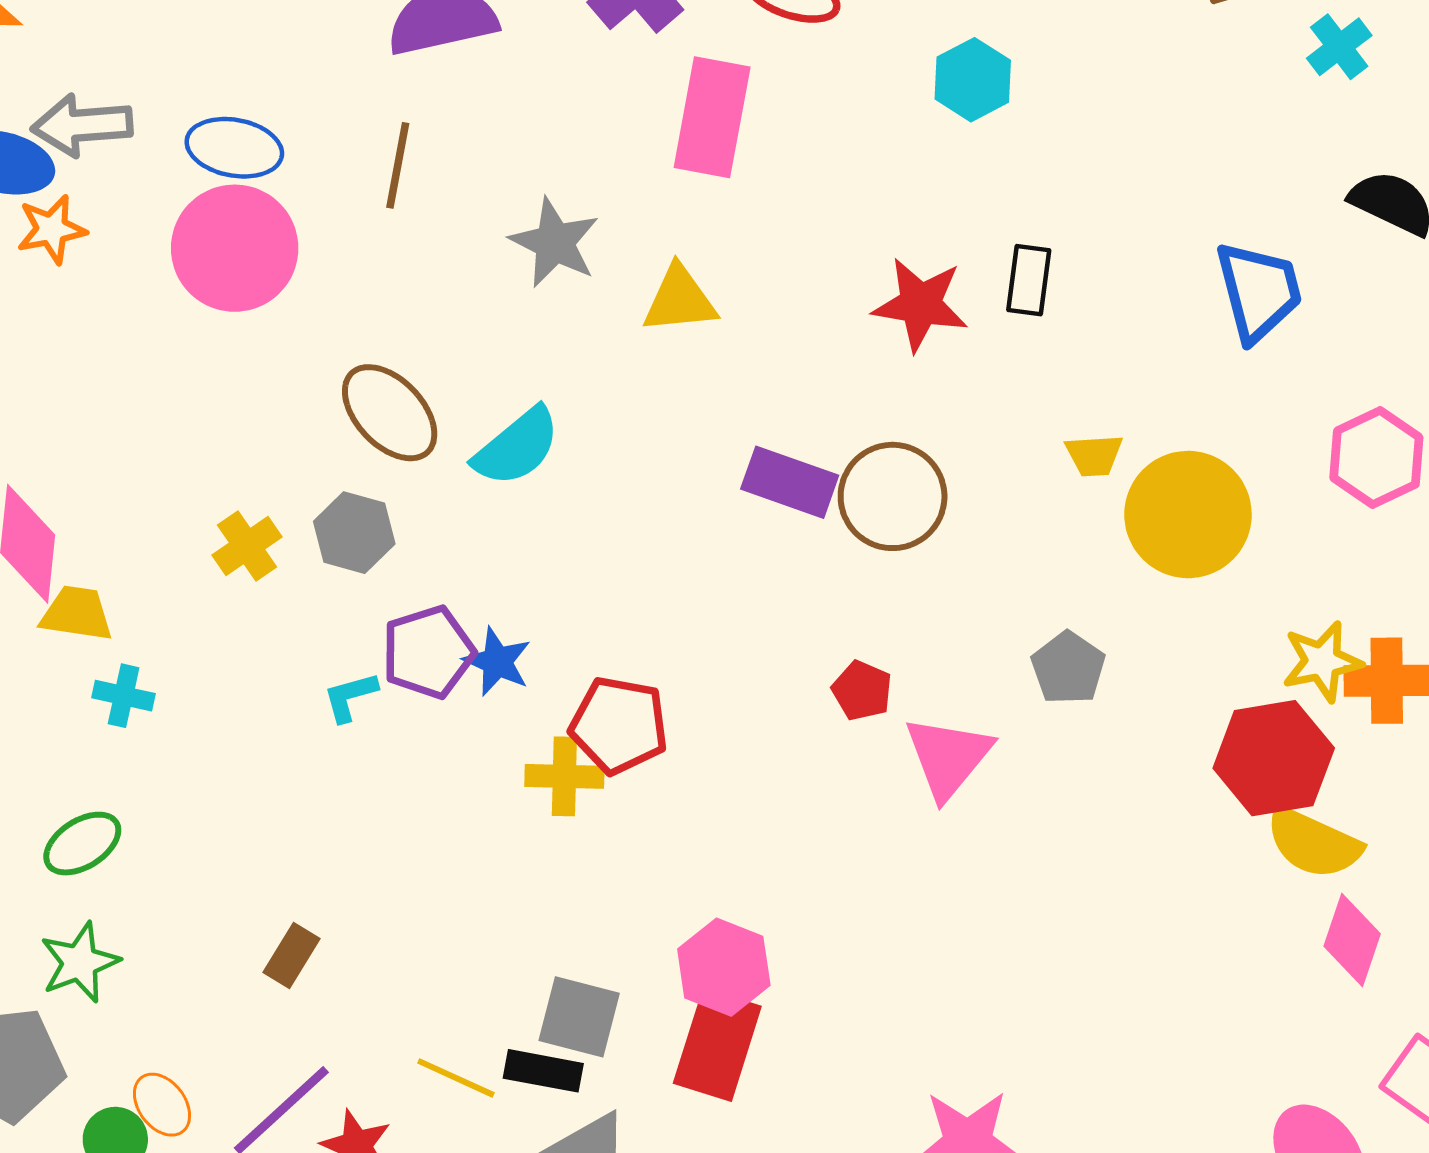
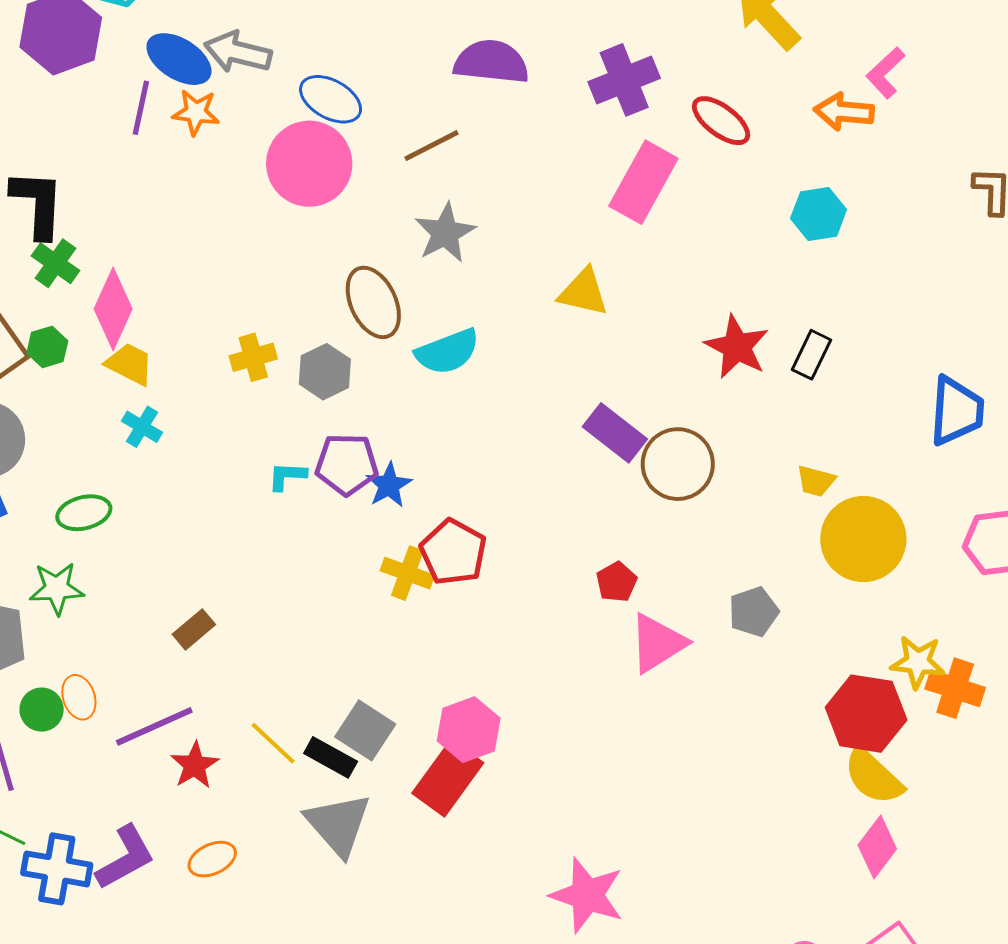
brown line: (398, 165) -> (432, 146), turned 34
gray star: (555, 243) -> (445, 233), moved

